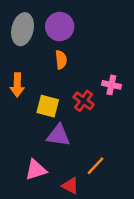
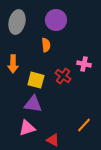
purple circle: (60, 27) -> (56, 20), moved
purple triangle: (58, 135) -> (33, 104), moved
orange line: (96, 166) -> (84, 125), moved

